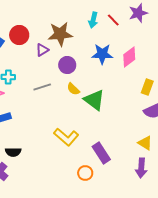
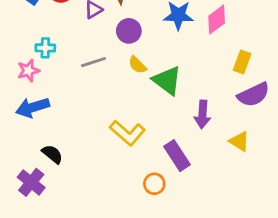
black semicircle: (13, 152) -> (52, 154), turned -140
purple arrow: (141, 168) -> (202, 114), moved

